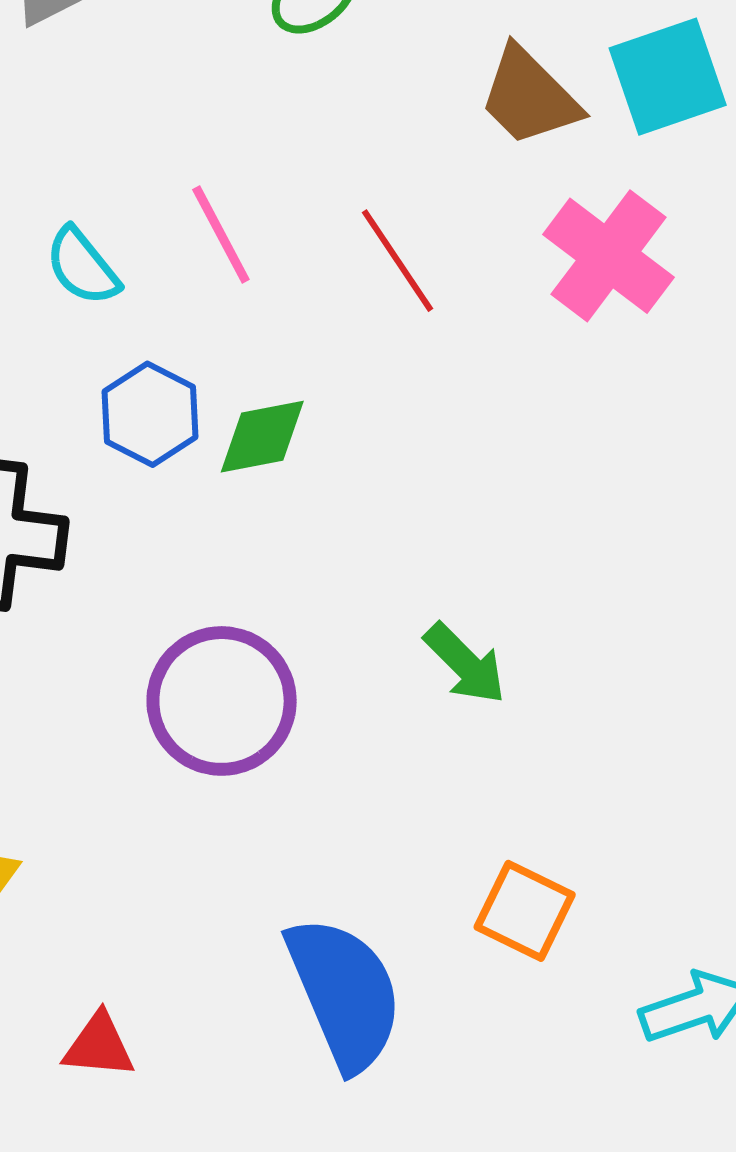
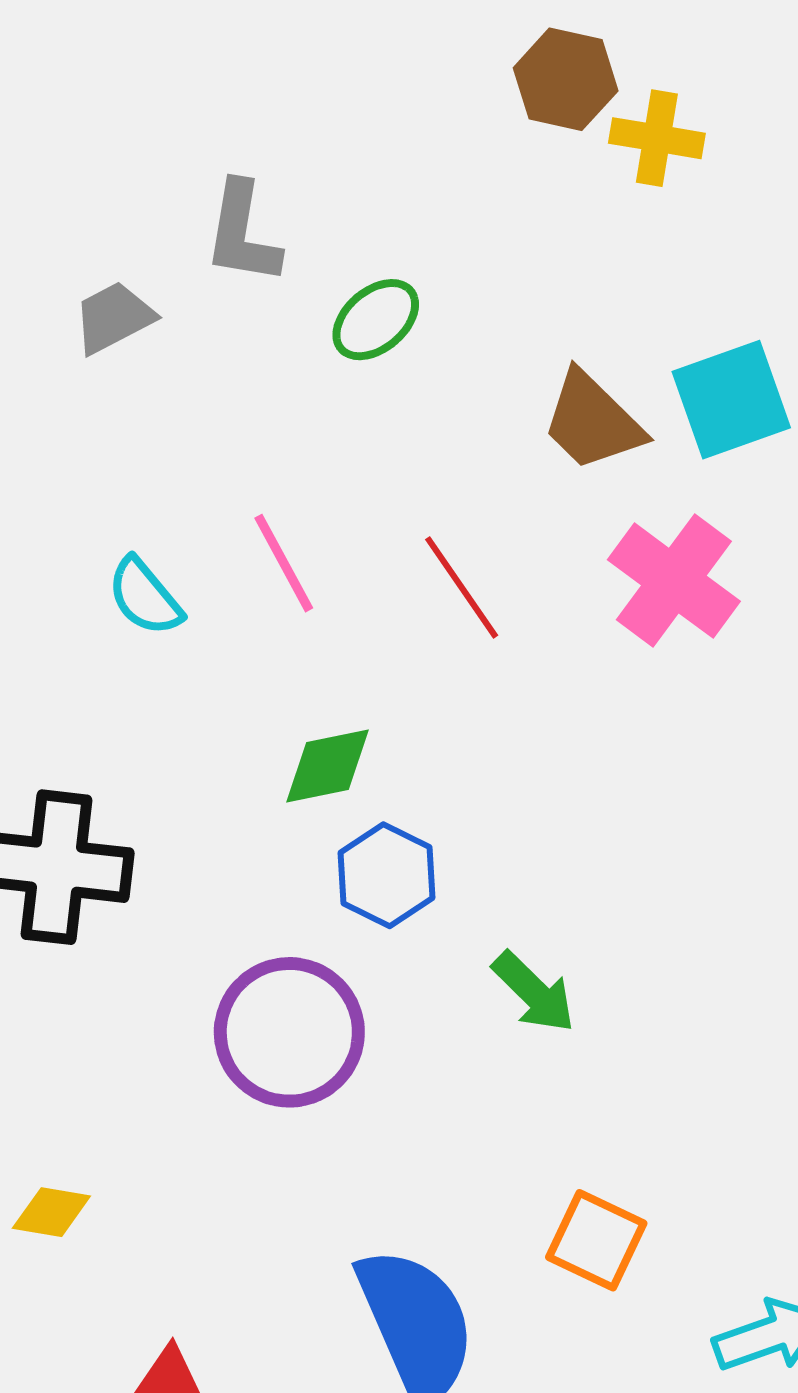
blue hexagon: (150, 414) -> (387, 875), moved

